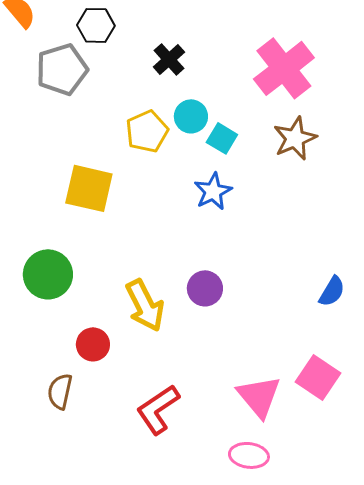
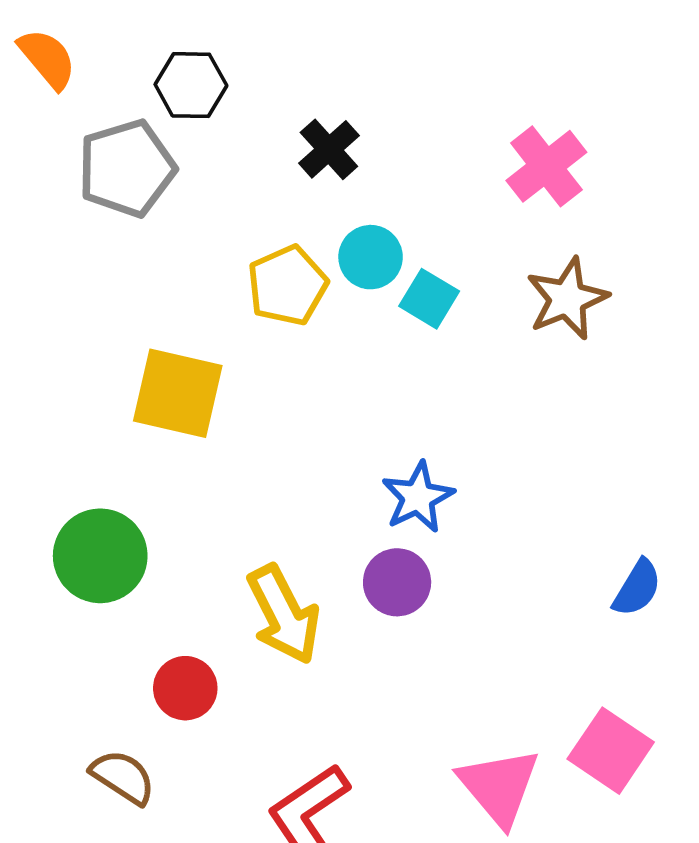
pink cross: (284, 68) -> (546, 166), size x0.7
blue star: (213, 191) -> (418, 497), moved
brown semicircle: (60, 391) -> (123, 777), turned 111

